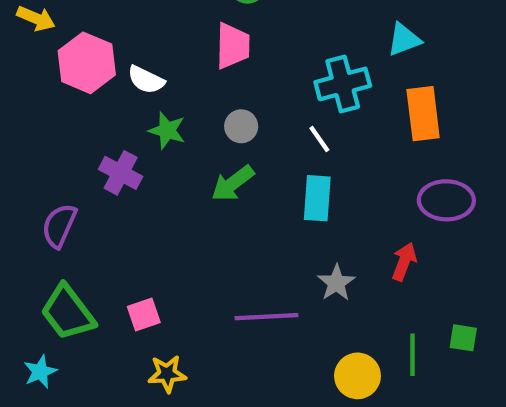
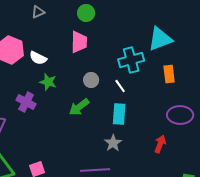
cyan triangle: (404, 40) -> (160, 39), size x1.5
orange rectangle: (423, 114) -> (169, 74), size x0.7
gray circle: (241, 126) -> (91, 80), moved
gray star: (336, 283) -> (113, 143), moved

